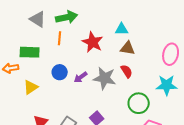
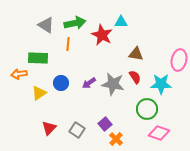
cyan triangle: (122, 29) -> (121, 22), moved
red star: (93, 42) -> (102, 35), moved
blue circle: (60, 72) -> (61, 83), moved
cyan star: (167, 85) -> (161, 84), moved

